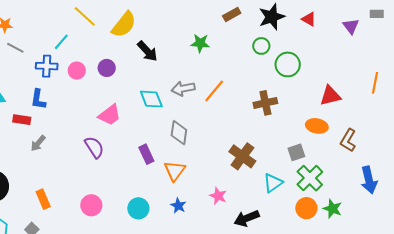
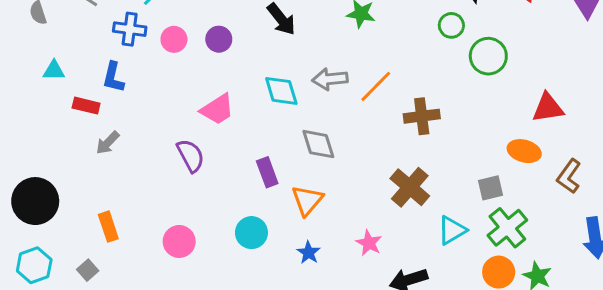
brown cross: (265, 103) -> (422, 116), moved
gray diamond: (179, 133) -> (318, 144), turned -30
cyan circle: (138, 208) -> (251, 233), moved

